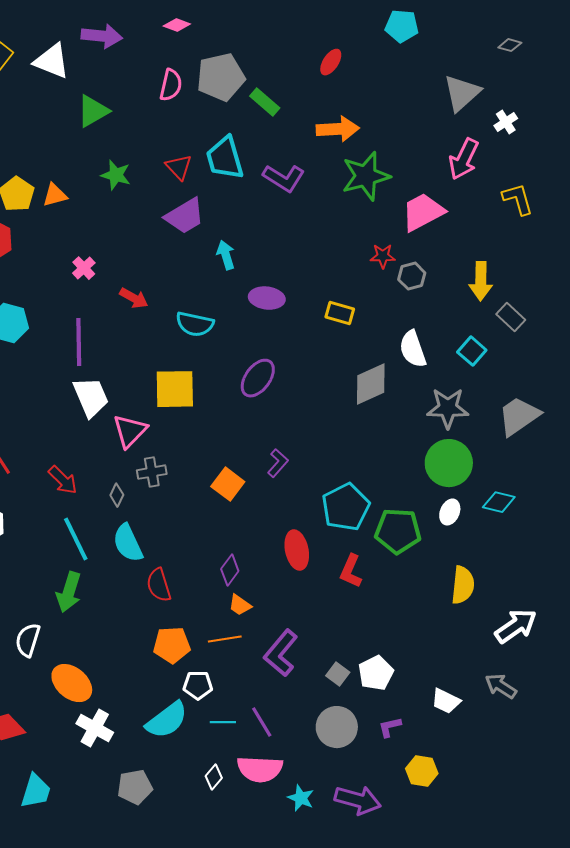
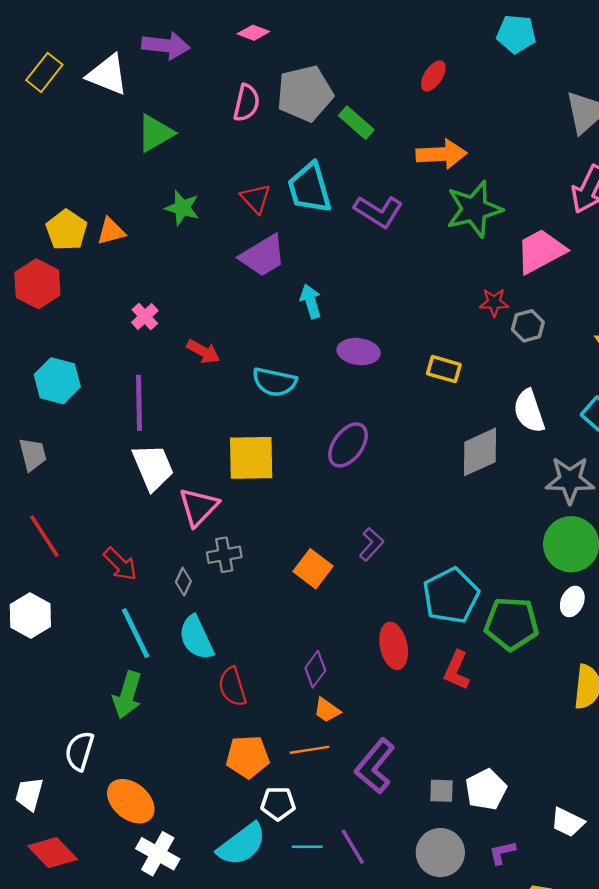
gray square: (338, 674) -> (441, 791), turned -35

